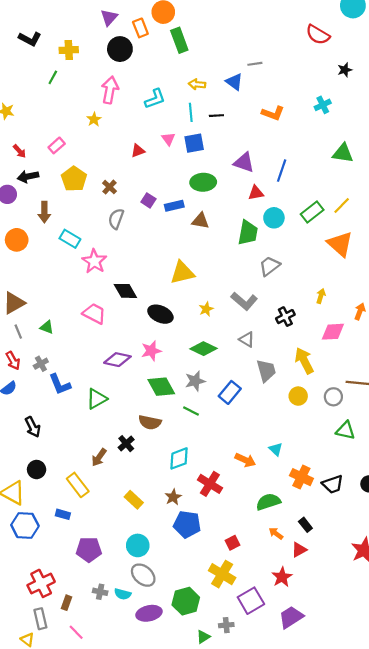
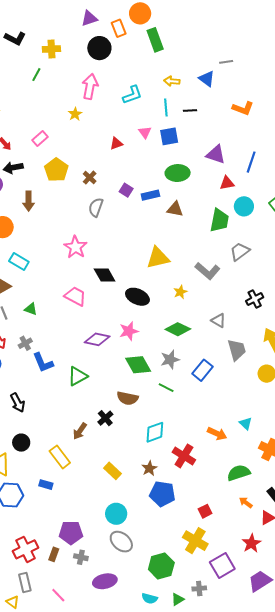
purple triangle: (109, 17) -> (89, 18), turned 30
cyan rectangle: (70, 239) -> (19, 261), moved
gray L-shape: (244, 301) -> (207, 271), moved
purple pentagon: (89, 550) -> (71, 533), moved
cyan semicircle: (123, 594) -> (150, 598), moved
brown rectangle: (66, 603) -> (54, 554), moved
purple ellipse: (149, 613) -> (105, 581), moved

